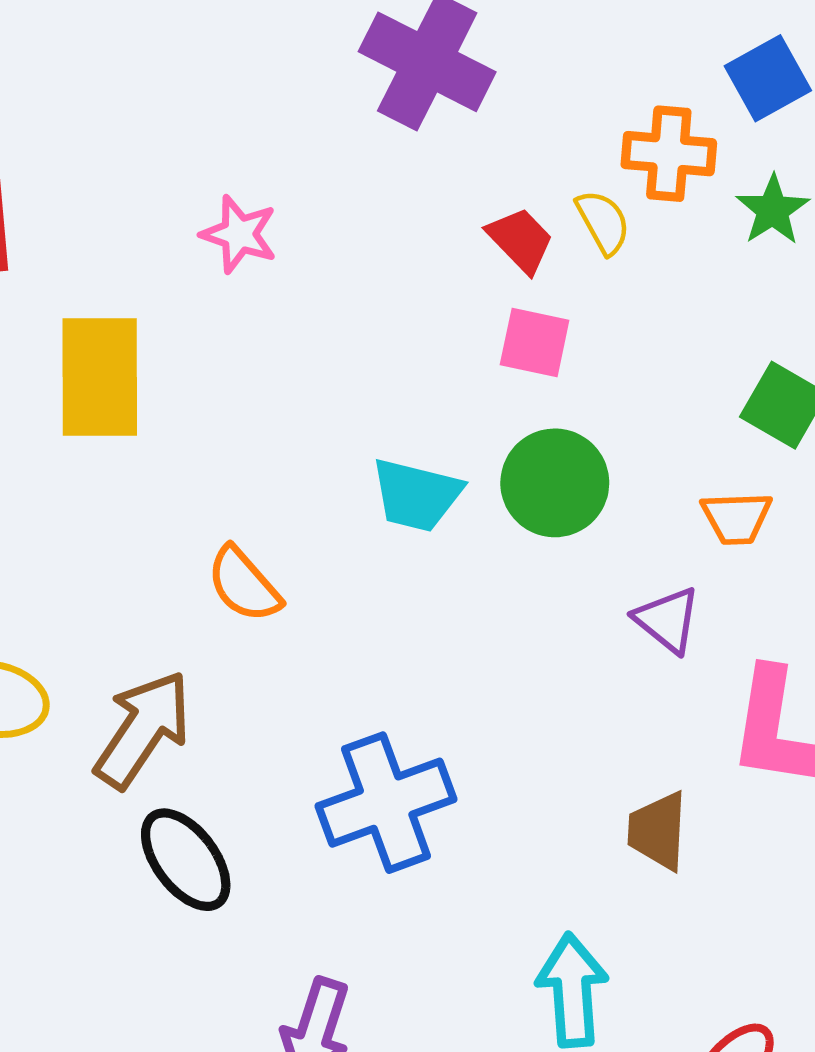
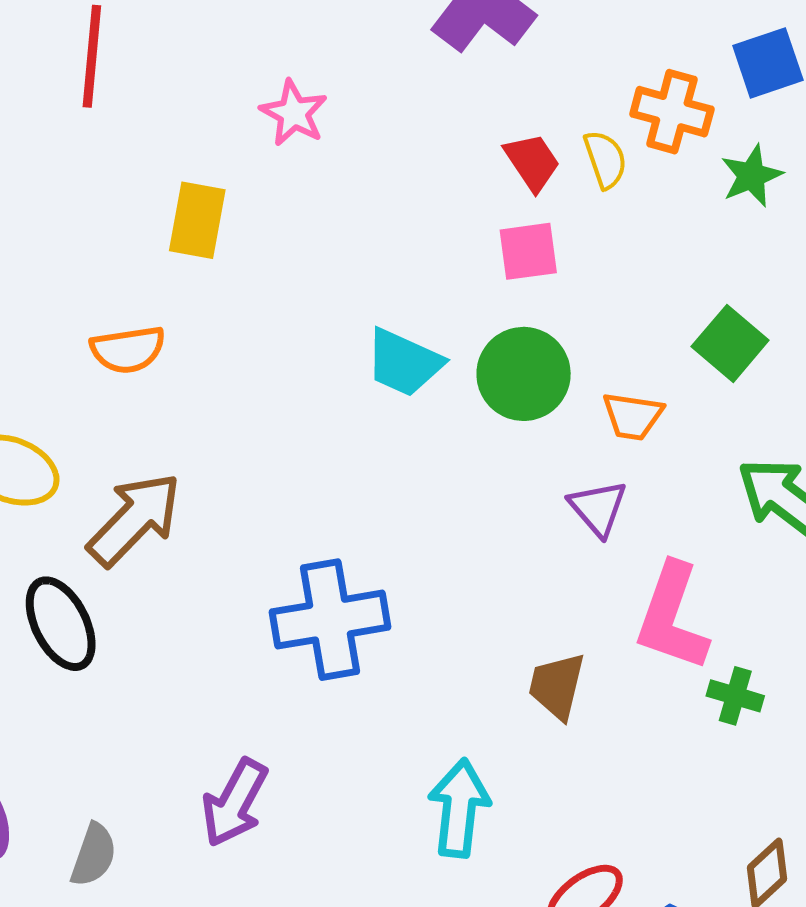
pink square: (535, 342) -> (528, 251), turned -30
yellow rectangle: (100, 377) -> (197, 220), moved, size x0.7
orange trapezoid: (737, 518) -> (633, 416), moved
orange semicircle: (244, 585) -> (128, 350), moved, turned -68
black ellipse: (186, 860) -> (61, 624), moved

